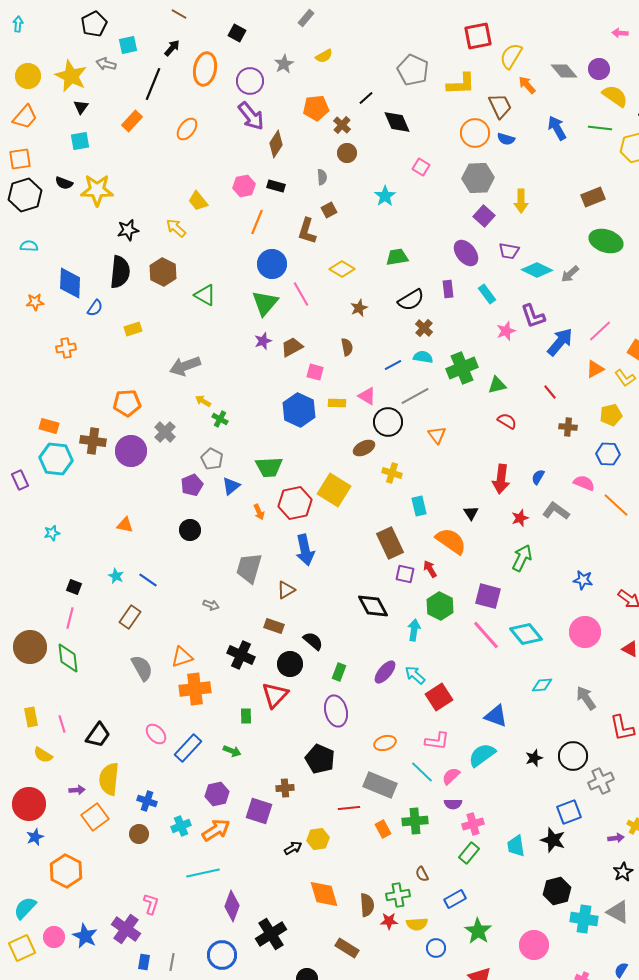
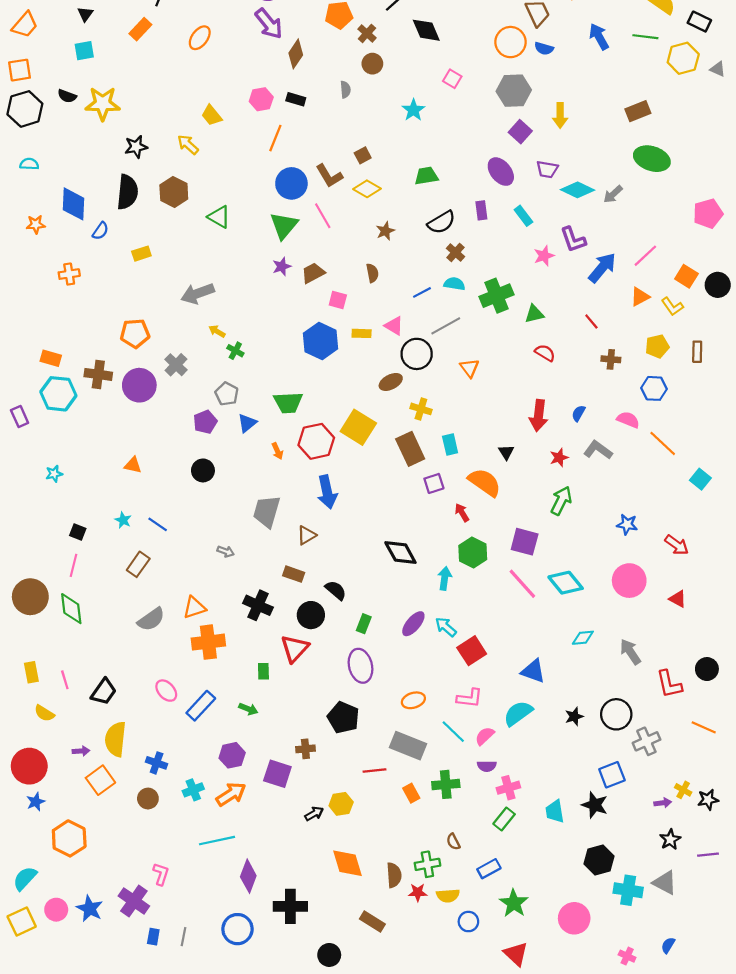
brown square: (329, 210) -> (363, 155), moved
brown L-shape: (307, 231) -> (329, 176), moved, turned -48
brown rectangle: (390, 543) -> (410, 449), moved
purple square: (405, 574) -> (434, 483), moved, turned -30
gray semicircle: (142, 668) -> (151, 619), turned 84
black cross: (271, 934) -> (290, 906), turned 32

